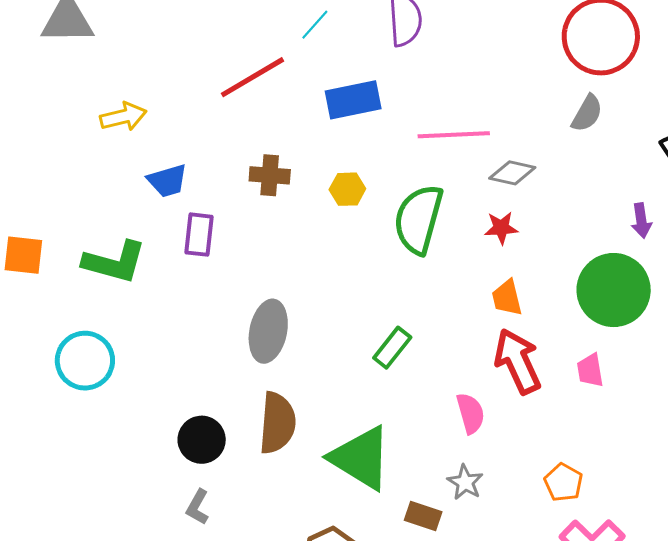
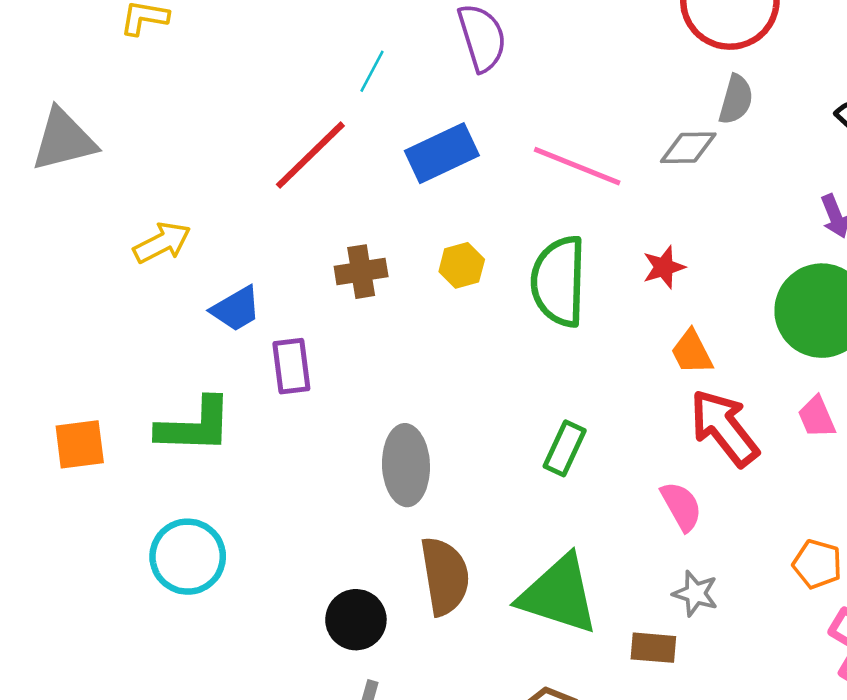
pink line: (454, 135) -> (577, 166), turned 38
gray diamond: (512, 173) -> (688, 148), moved

